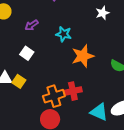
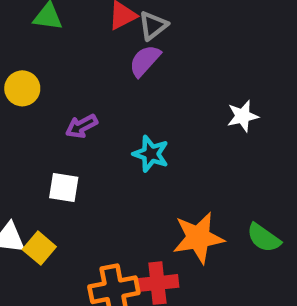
white square: (27, 53) -> (64, 187), turned -32
orange star: (83, 56) -> (198, 238), moved

